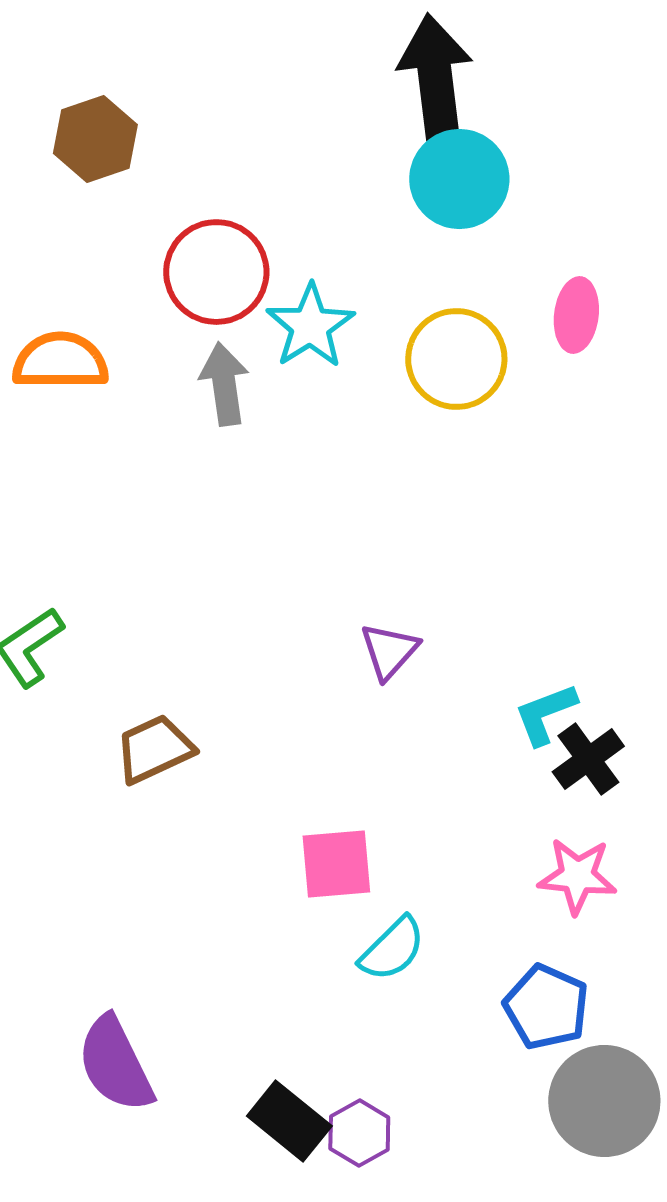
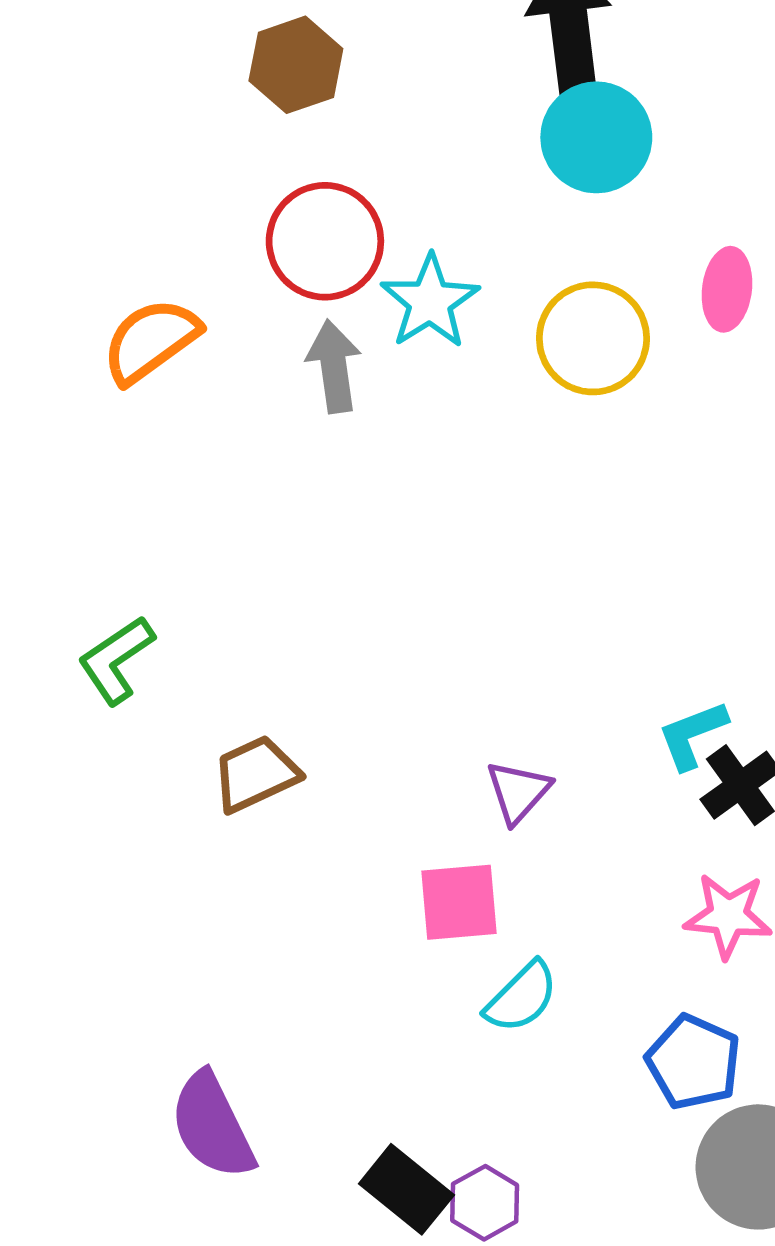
brown hexagon: (95, 139) -> (296, 65), moved
orange semicircle: (60, 361) -> (151, 341), turned -36
purple triangle: (389, 651) -> (518, 792), moved

